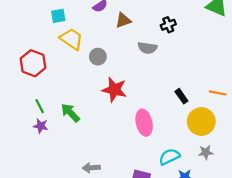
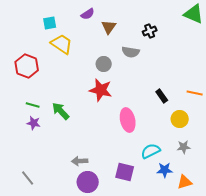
brown triangle: (123, 20) -> (109, 27), turned -35
gray circle: (98, 57) -> (104, 64), moved
green line: (40, 106) -> (33, 105), turned -48
yellow circle: (201, 122) -> (180, 119), size x0.7

